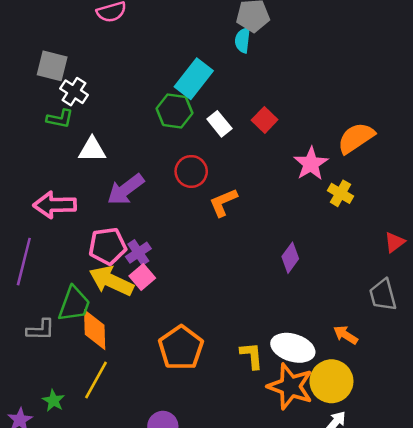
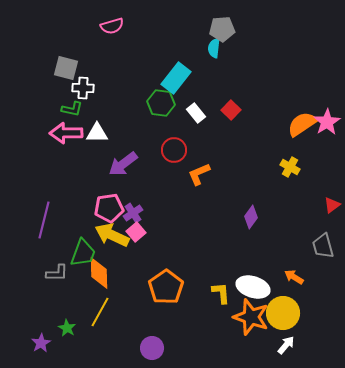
white cross: (74, 92) -> (83, 88), turned -30
pink star: (311, 164) -> (327, 122), moved
pink arrow: (55, 205) -> (66, 133), moved

